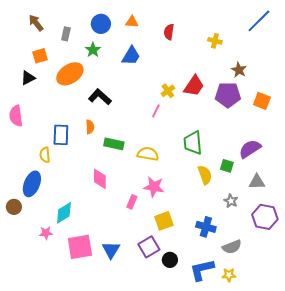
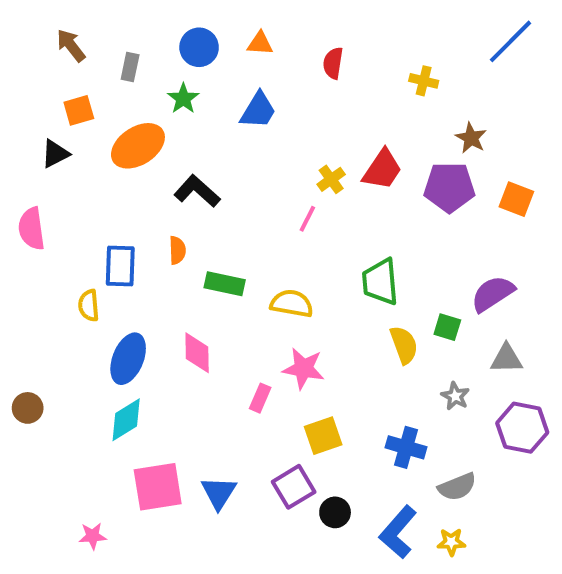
blue ellipse: (32, 184) -> (128, 359), moved
pink star: (46, 233) -> (93, 536), moved
blue L-shape: (202, 270) -> (398, 532), turned -36

